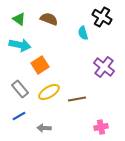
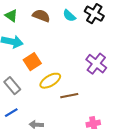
cyan semicircle: (83, 33) -> (69, 16), moved, turned -32
yellow ellipse: (49, 92) -> (50, 81), moved

